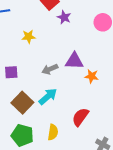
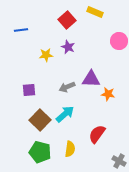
purple star: (64, 17) -> (68, 47), moved

